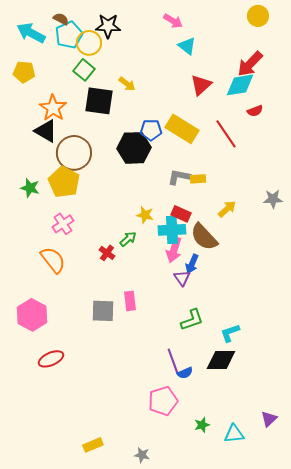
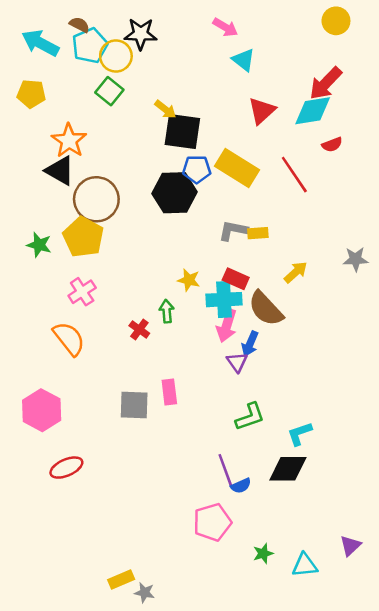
black square: (99, 101) -> (182, 132), moved
green arrow: (128, 239) -> (167, 311), turned -54
gray star: (142, 455) -> (145, 593), moved

